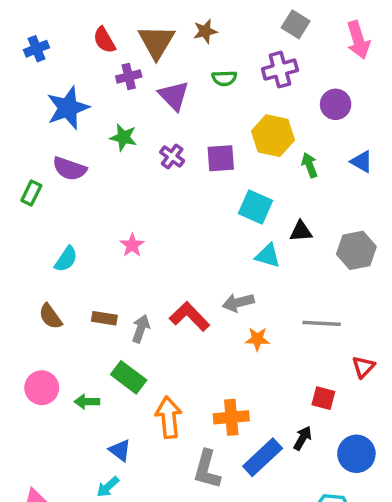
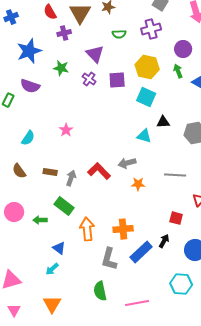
purple triangle: (174, 96) -> (95, 54), moved
green arrow: (309, 165) -> (178, 71), moved
cyan square: (256, 207) -> (146, 97), moved

